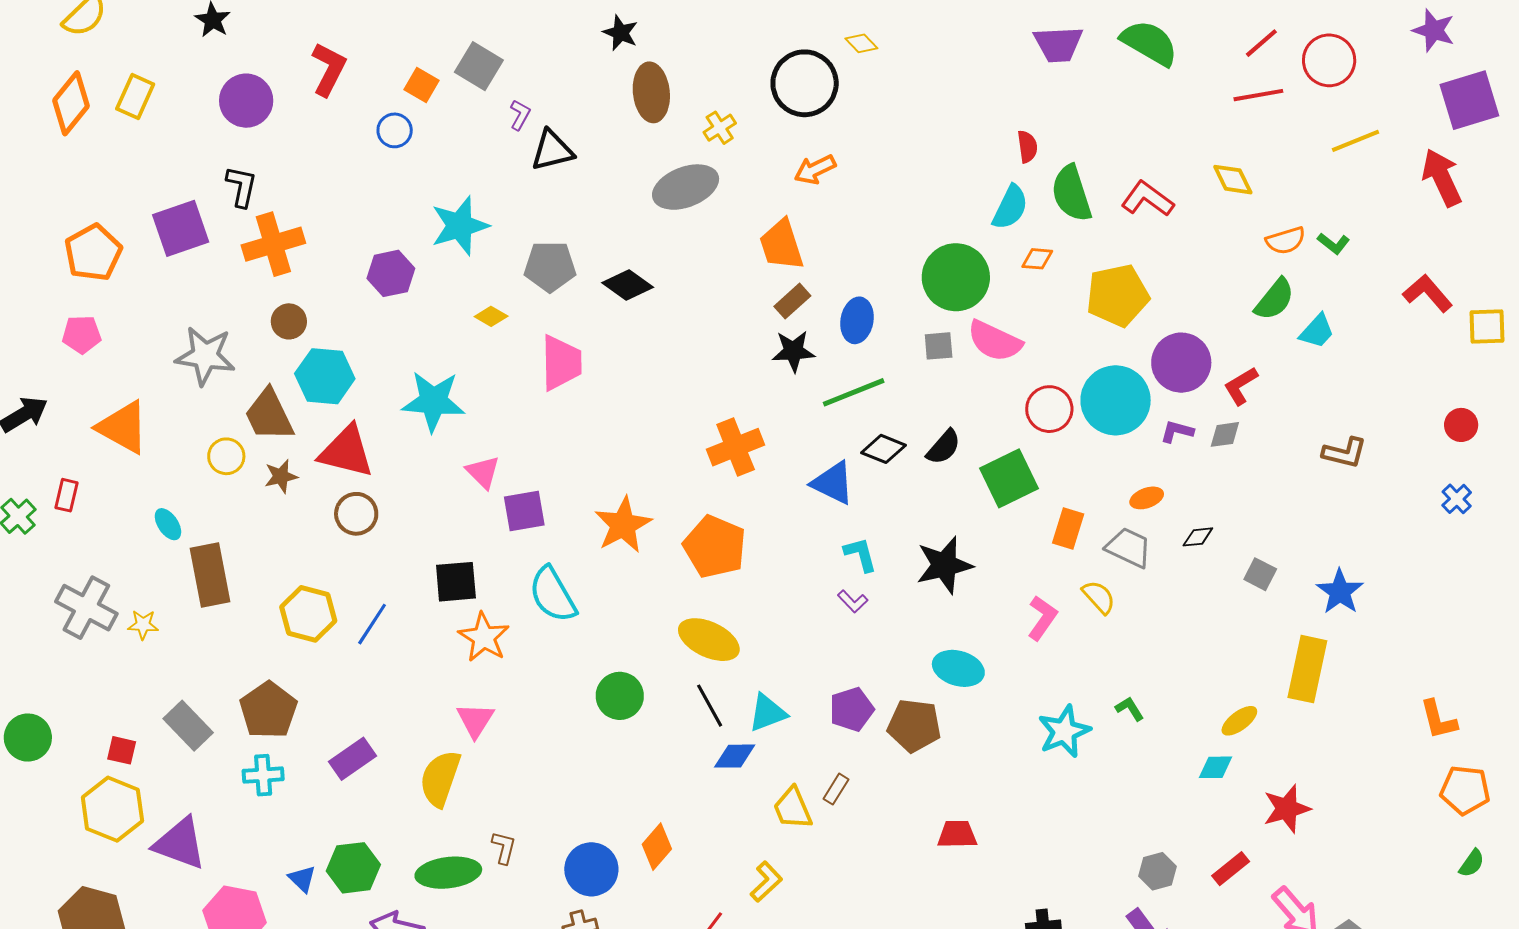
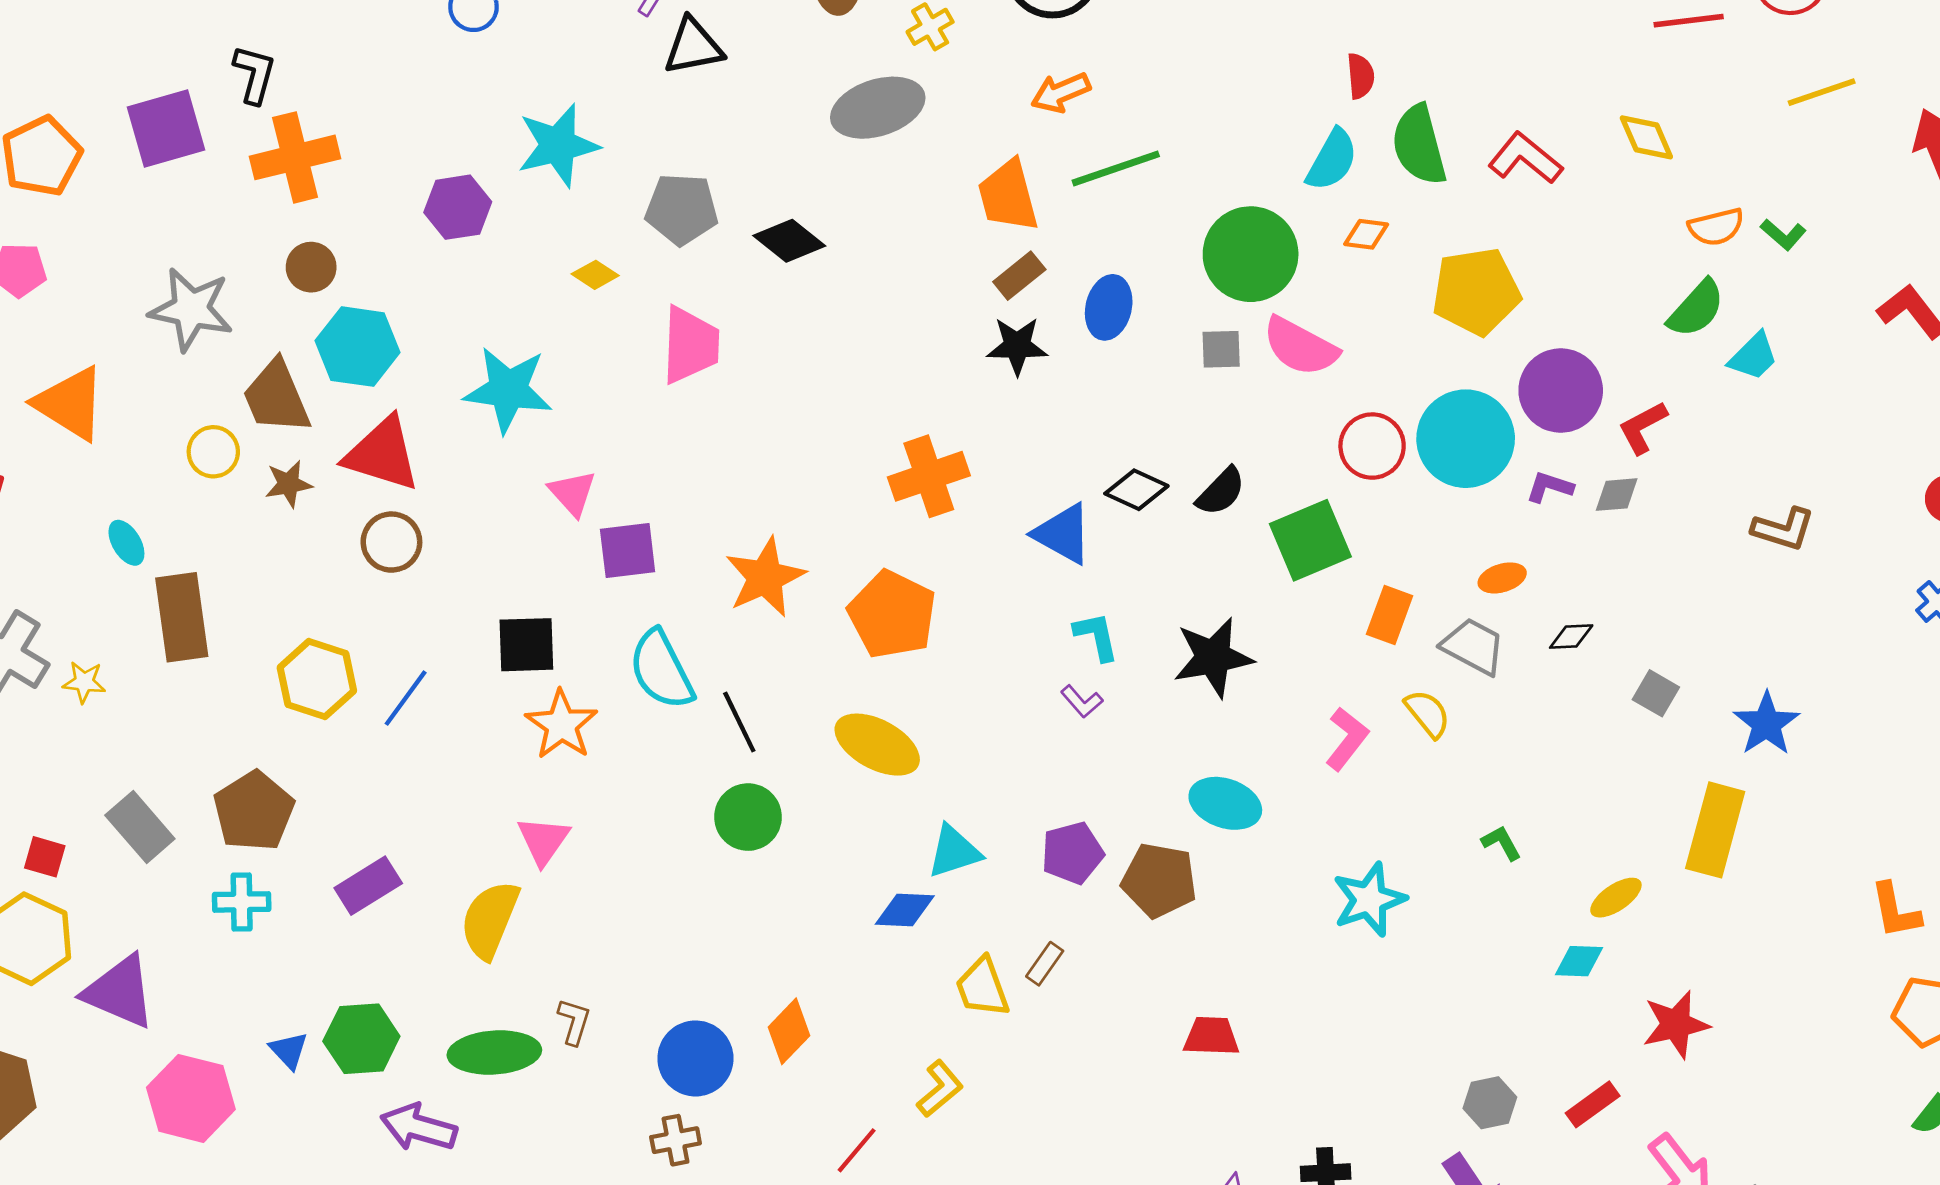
green line: (854, 392) -> (1116, 168), moved
black line: (710, 706) -> (739, 722), moved
green L-shape: (1130, 709) -> (1501, 843), moved

